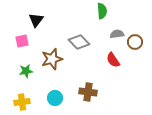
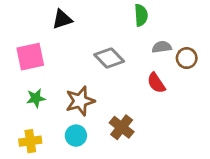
black triangle: (36, 20) -> (62, 19), moved, turned 35
pink square: (22, 41) -> (30, 57), size x1.5
brown star: (52, 59) -> (80, 101), moved
brown cross: (88, 92) -> (122, 127), turned 30

